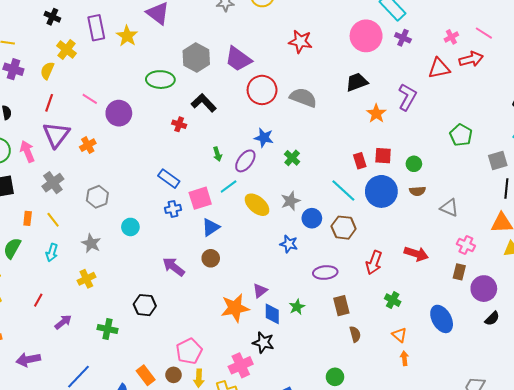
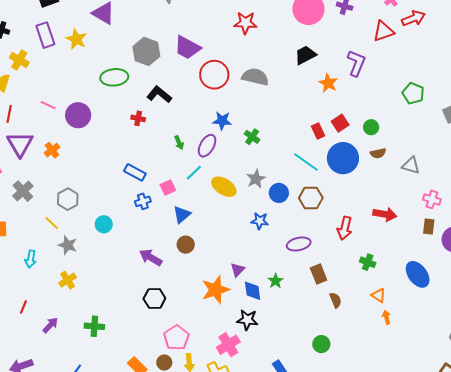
red square: (383, 156) -> (340, 123), turned -30
pink square: (200, 198) -> (168, 188), size x0.7
yellow line: (53, 220) -> (52, 223), moved
black hexagon: (145, 305) -> (154, 298), moved

